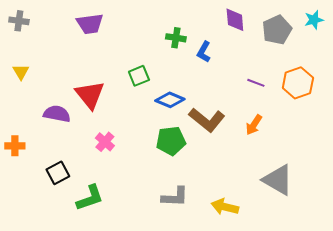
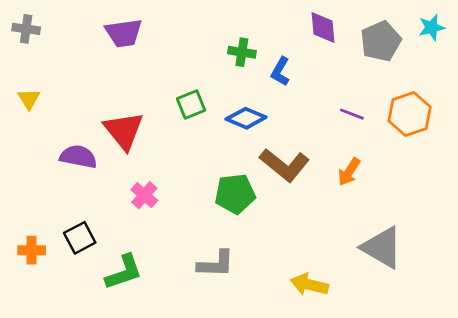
blue diamond: (170, 100) -> (246, 118), moved
orange cross: (15, 146) -> (32, 250), moved
gray L-shape: (175, 197) -> (216, 264), moved

